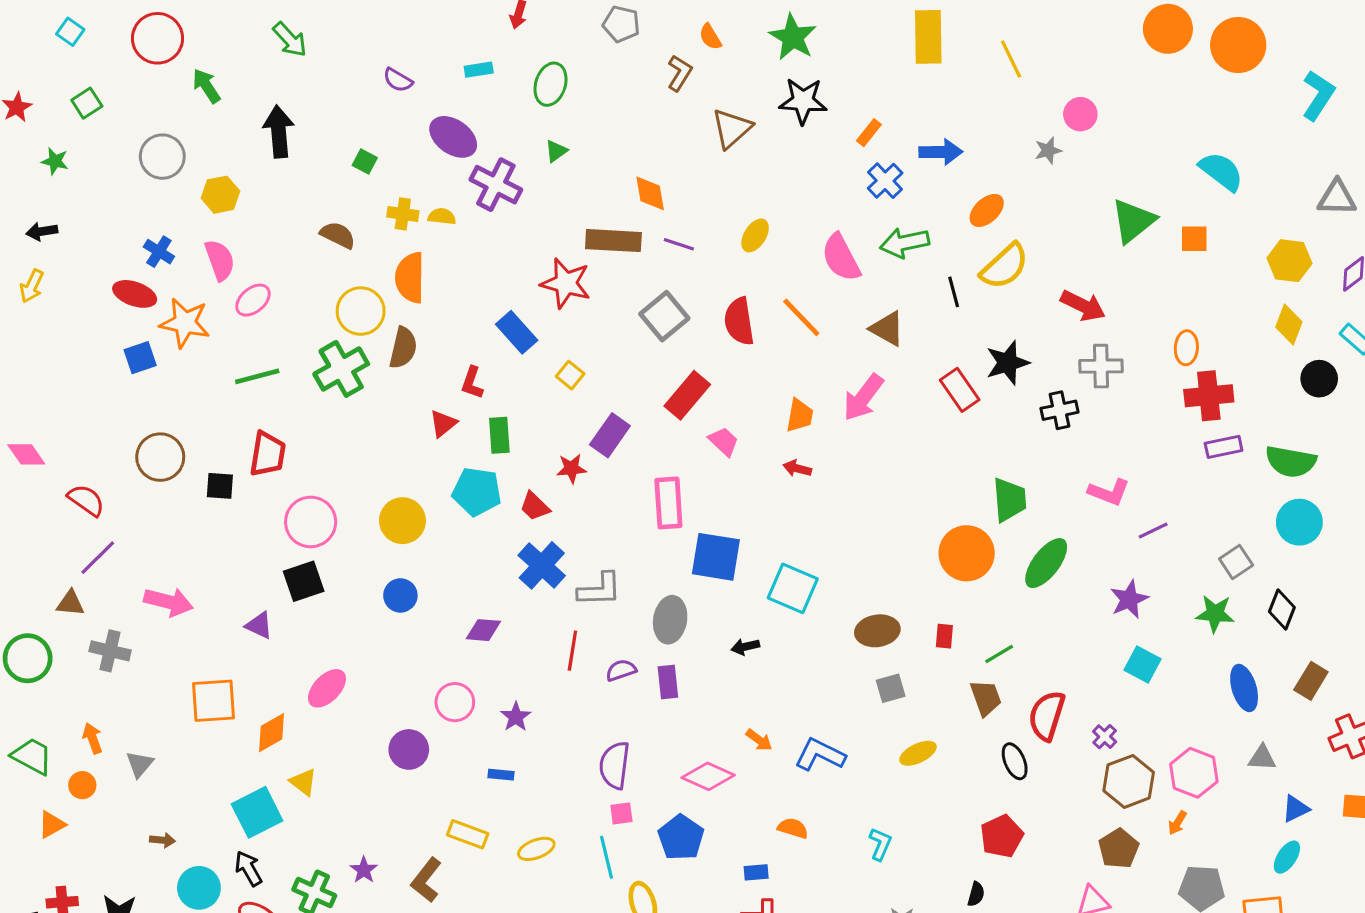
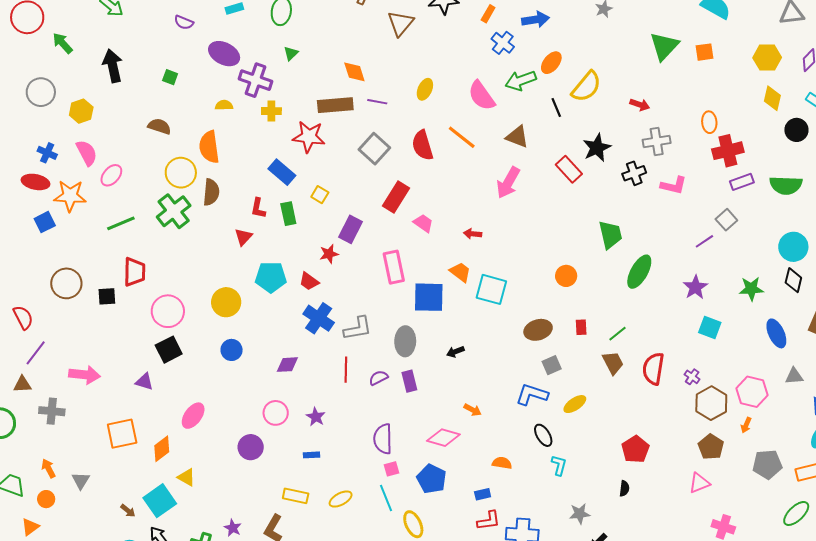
orange ellipse: (987, 210) -> (551, 63), moved
yellow cross: (403, 214) -> (271, 111), moved
red arrow: (1083, 306) -> (640, 105), size x0.7
orange trapezoid: (800, 415) -> (460, 272), moved, turned -55
green rectangle: (499, 435) -> (288, 214), moved
pink L-shape: (1109, 492) -> (674, 185), moved
red semicircle: (86, 500) -> (23, 317), turned 35
cyan circle: (1299, 522) -> (793, 247), moved
orange circle: (967, 553) -> (566, 276), moved, size x0.6
gray square: (1236, 562) -> (726, 220), moved
cyan square: (793, 588) -> (491, 289), moved
blue L-shape: (820, 755) -> (532, 395), moved
black ellipse: (1015, 761) -> (543, 435), moved
brown arrow: (162, 840) -> (128, 511), moved, turned 42

